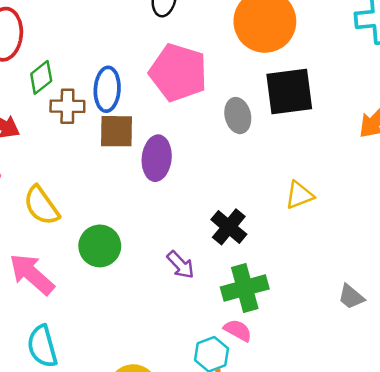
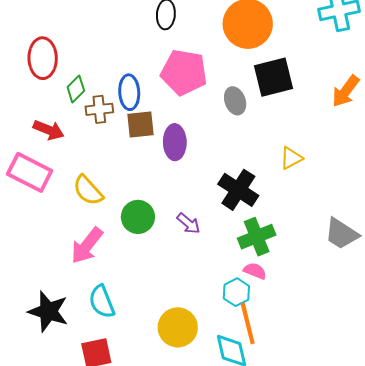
black cross: (229, 227) -> (238, 190), size x1.4
purple arrow: (181, 265) -> (189, 223), moved
pink arrow: (32, 274) -> (87, 246), turned -87
gray trapezoid: (351, 297) -> (342, 234), size x1.6

